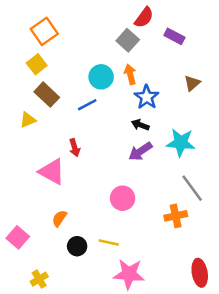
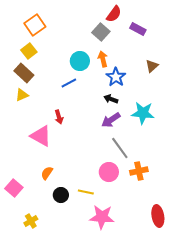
brown rectangle: (47, 95) -> (24, 73), moved
gray line: (192, 188) -> (120, 148), moved
pink circle: (123, 198) -> (109, 172), moved

